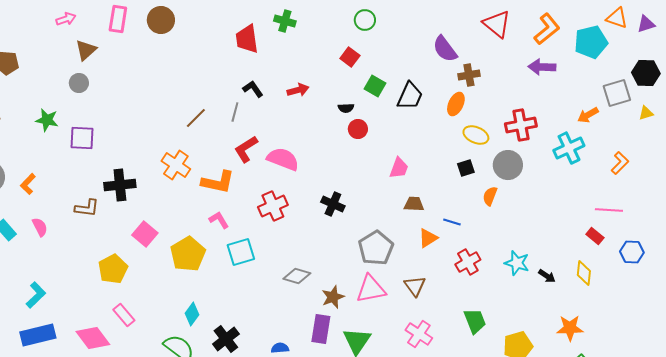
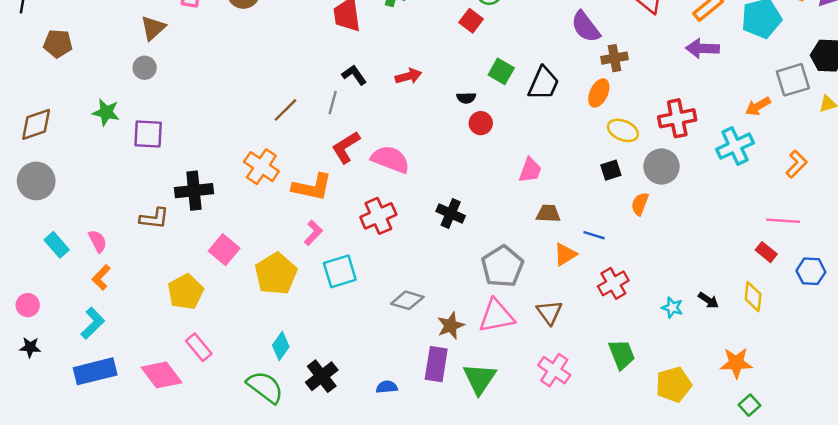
red square: (350, 57) -> (471, 21), moved
orange L-shape: (28, 184) -> (101, 277), moved
pink L-shape: (219, 220) -> (313, 233), turned 75
cyan star: (517, 263) -> (672, 307), moved, size x0.7

